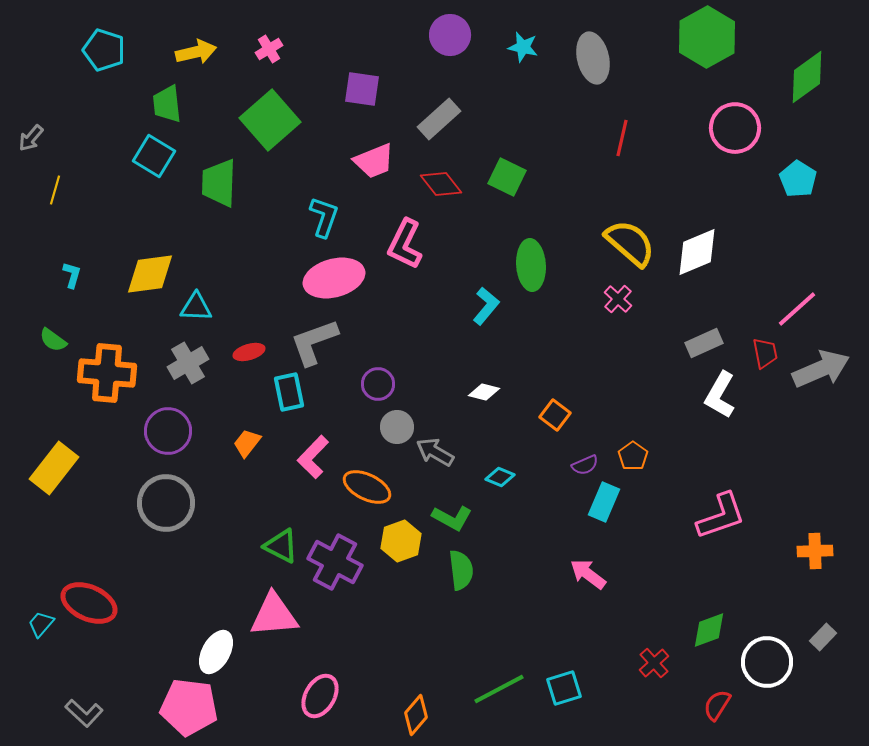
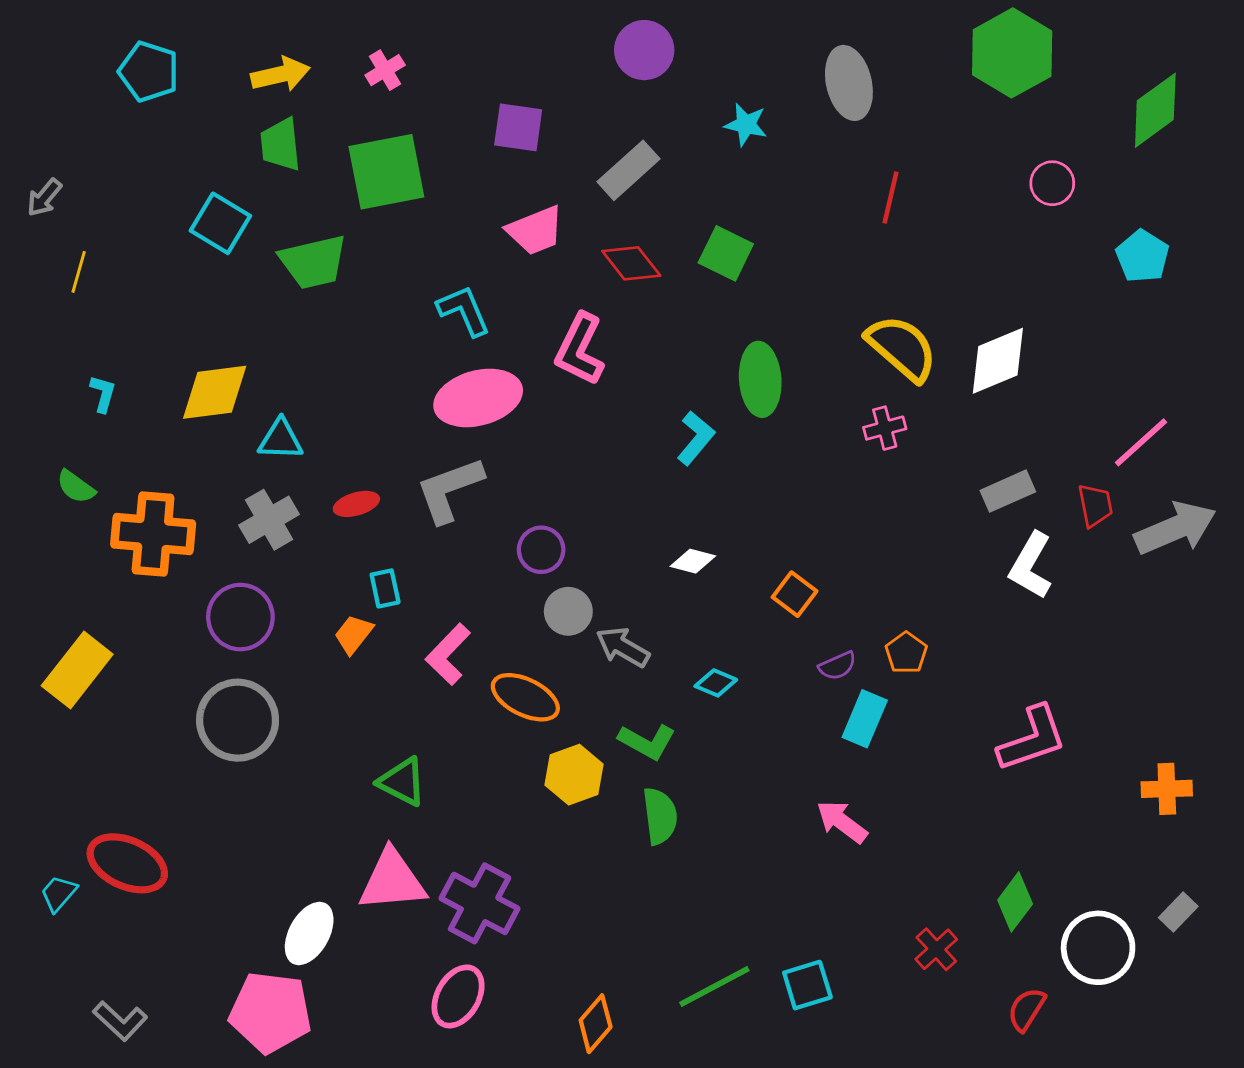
cyan star: (523, 47) -> (746, 125), moved
green trapezoid: (167, 104) -> (281, 145), moved
green square: (270, 120) -> (386, 172), turned 30
pink circle: (735, 128) -> (1052, 183), size x0.6
green trapezoid: (219, 183) -> (313, 262), turned -105
cyan L-shape: (324, 217) -> (464, 311), turned -42
pink cross: (618, 299) -> (885, 428), turned 32
cyan rectangle: (289, 392) -> (385, 588), moved, size x0.7
purple cross: (335, 562) -> (480, 903), moved
green diamond: (709, 630) -> (1015, 902), turned -33

